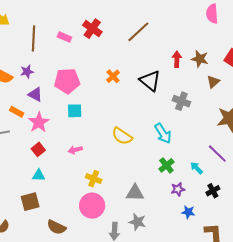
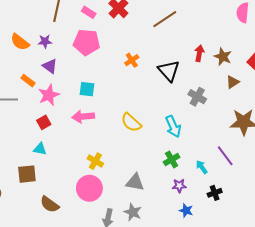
pink pentagon: (67, 81) -> (87, 42), moved
pink arrow: (75, 150) -> (83, 117), moved, size x1.5

